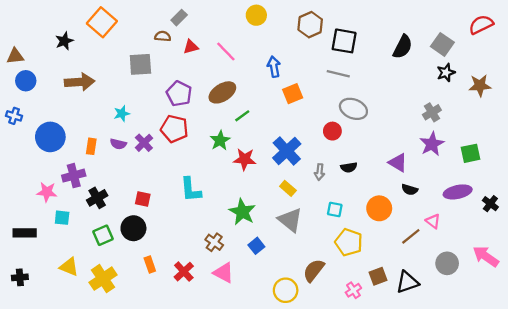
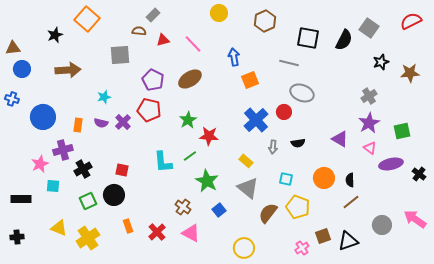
black square: (344, 41) -> (308, 38), moved
gray square: (442, 44) -> (369, 28), moved
green line: (242, 116) -> (190, 156), moved
blue cross: (287, 151) -> (256, 120), moved
black semicircle: (410, 190) -> (350, 180), moved, turned 72
pink star: (47, 192) -> (40, 164), turned -30
pink triangle: (433, 221) -> (370, 148), moved
brown semicircle: (314, 270) -> (268, 213), moved

